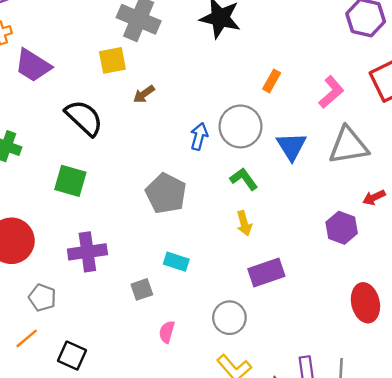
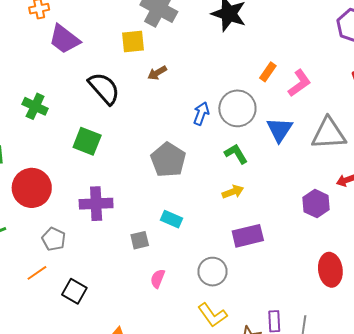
pink L-shape: (331, 92) -> (299, 83), moved
yellow arrow: (244, 223) -> (233, 192), turned -100

